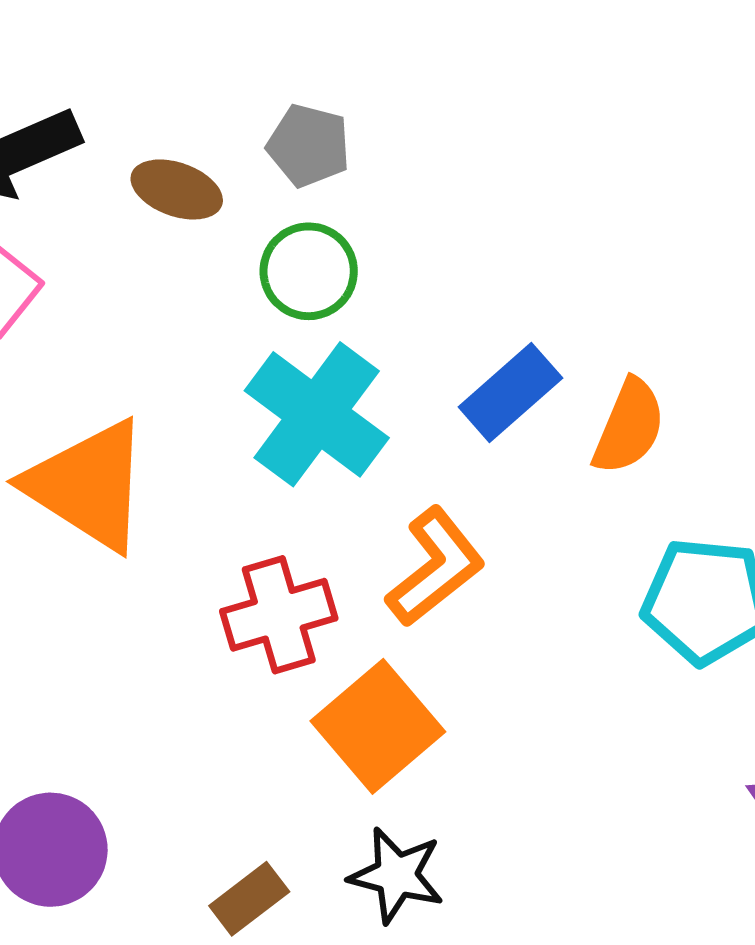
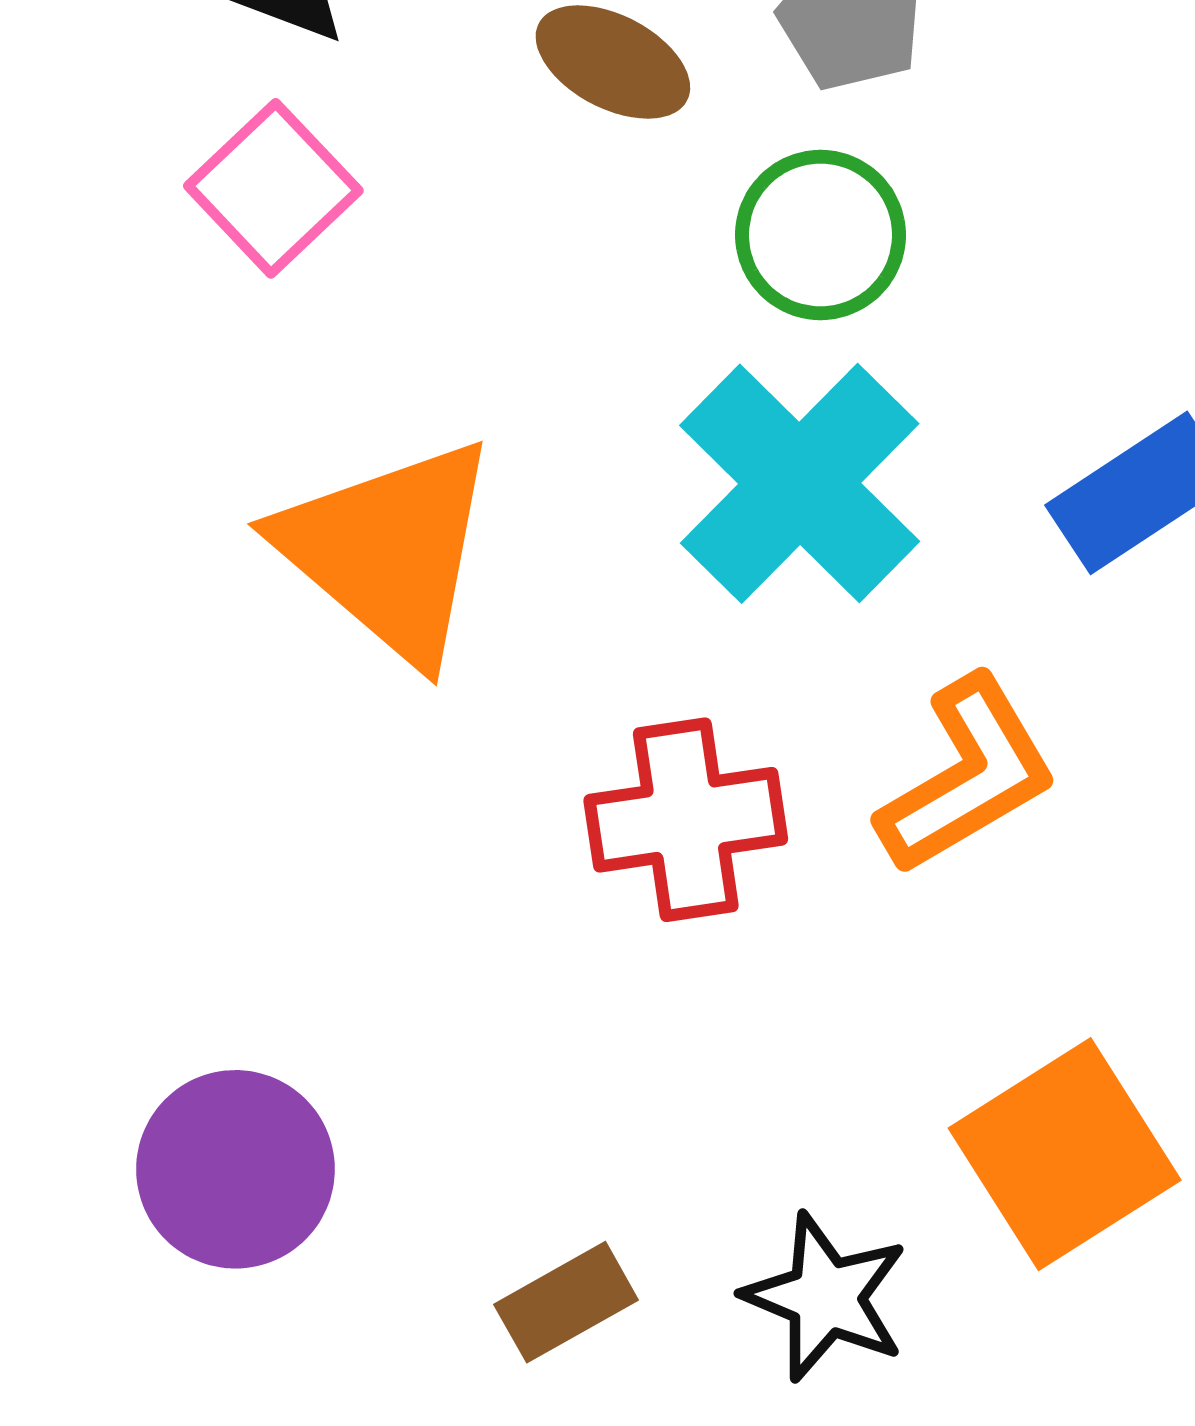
orange square: (378, 726) -> (1065, 1154), moved

